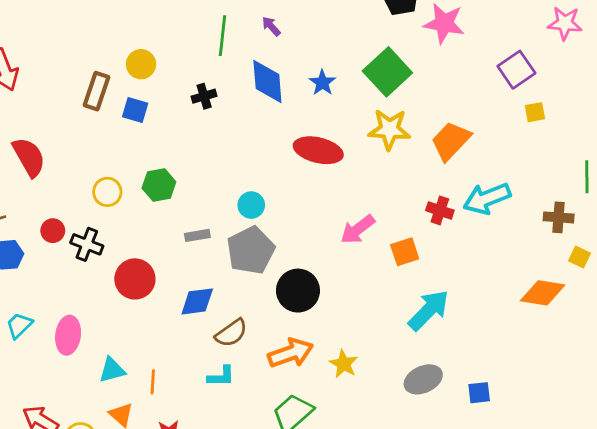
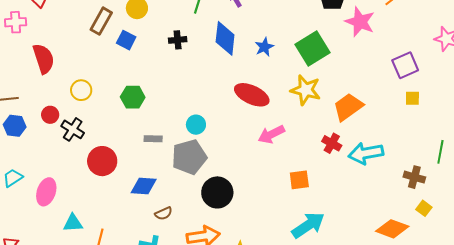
yellow circle: (107, 192) -> (81, 90), moved
red cross: (440, 210) -> (332, 143), moved
pink arrow: (358, 229) -> (271, 134), moved
brown semicircle: (231, 333) -> (164, 213), size x0.7

